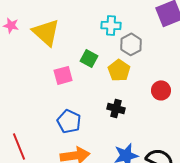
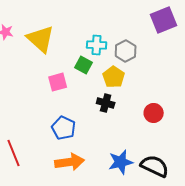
cyan cross: (111, 25) -> (97, 45), moved
red circle: (161, 90) -> (154, 113), moved
black cross: (116, 108) -> (106, 103), moved

